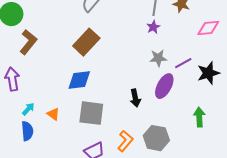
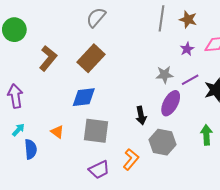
purple star: (153, 27) -> (187, 49), moved
brown L-shape: (28, 42) -> (48, 58), moved
cyan arrow: (28, 109) -> (18, 130), moved
gray hexagon: (156, 138) -> (162, 142), moved

